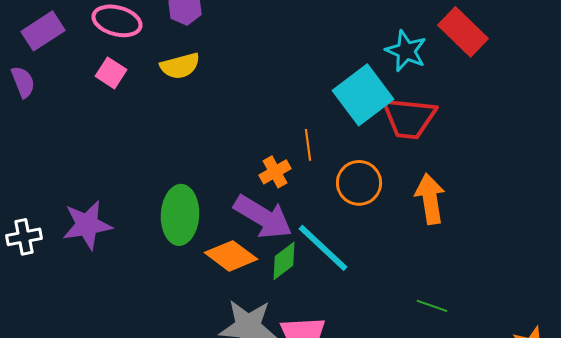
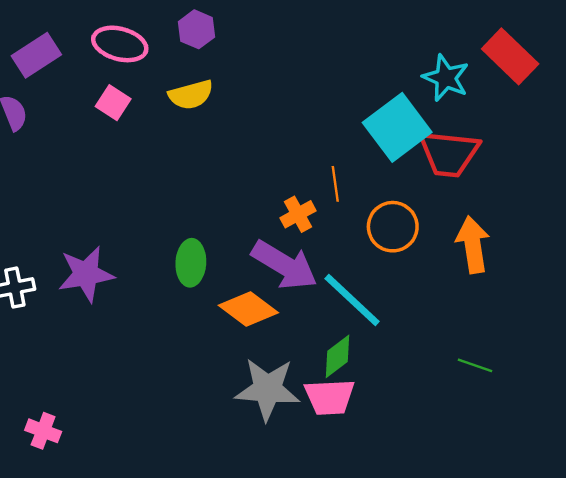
green ellipse: (180, 215) -> (191, 263), size x0.7
green diamond: (284, 261) -> (337, 356), moved

